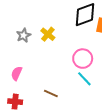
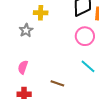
yellow cross: (48, 34) -> (41, 13), moved, turned -32
pink circle: (83, 59) -> (85, 36), moved

